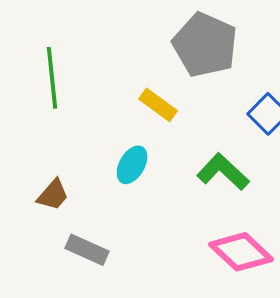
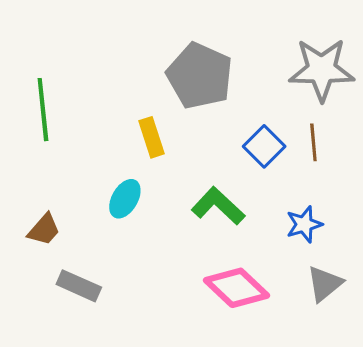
yellow rectangle: (158, 105) -> (152, 137), turned 36

